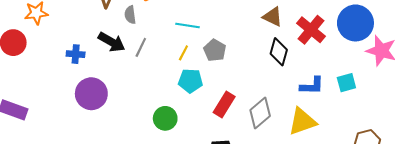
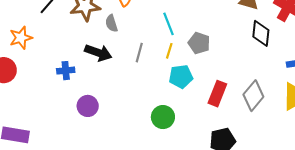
cyan line: (188, 26) -> (169, 24), turned 70
gray line: (141, 47) -> (139, 53), moved
purple circle: (91, 94) -> (88, 106), size x0.7

